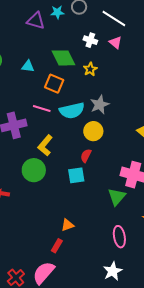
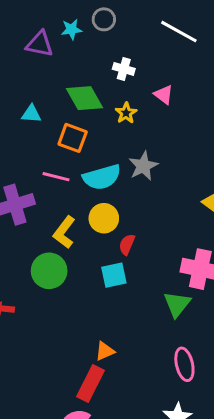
white line: (114, 19) -> (179, 32), moved
pink triangle: (115, 42) -> (164, 95), moved
yellow circle: (93, 131) -> (104, 218), moved
red rectangle: (57, 246) -> (90, 384), size x1.6

